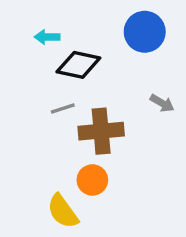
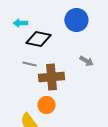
gray line: (63, 108) -> (29, 64), turned 32

